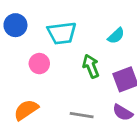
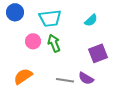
green arrow: (91, 66) -> (54, 43), moved
purple semicircle: (123, 113) -> (86, 78), moved

